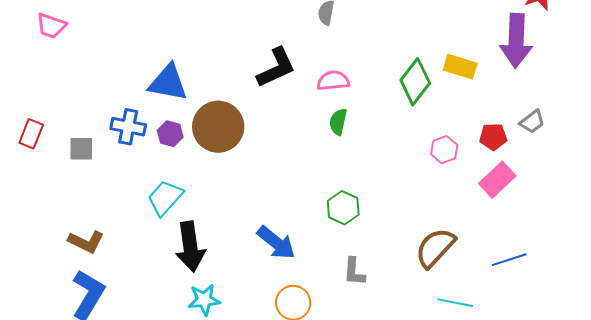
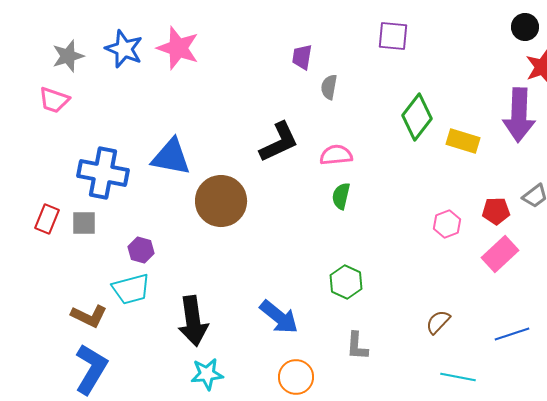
green diamond: (415, 82) -> (417, 117), moved
blue cross: (128, 127) -> (103, 173), moved, size x1.4
red rectangle: (31, 134) -> (47, 219), moved
purple hexagon: (170, 134) -> (141, 250), moved
cyan trapezoid: (165, 198) -> (131, 289), moved, turned -147
brown semicircle: (435, 248) -> (438, 322), size x0.6

